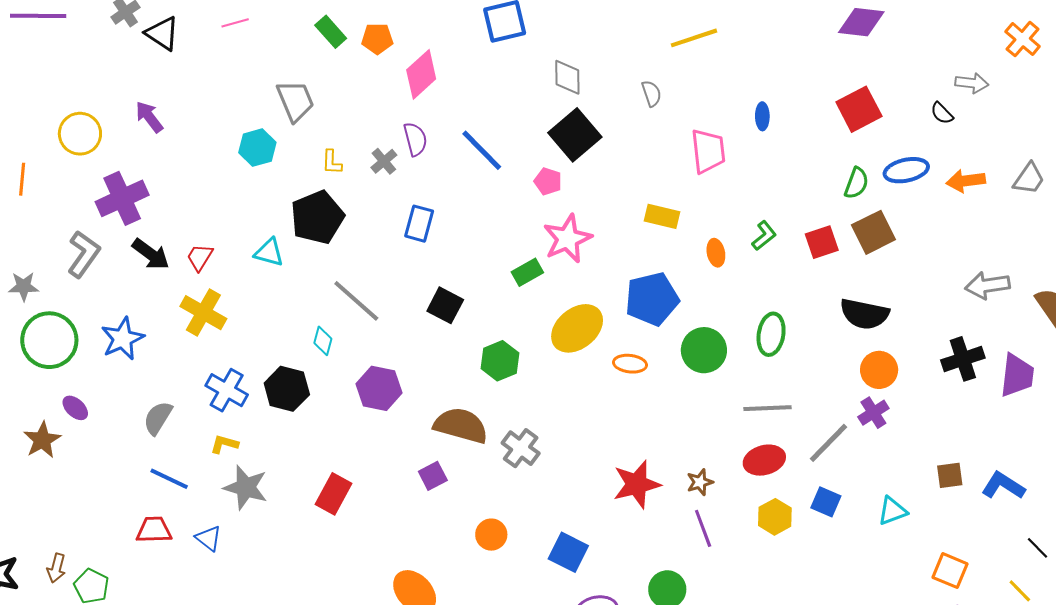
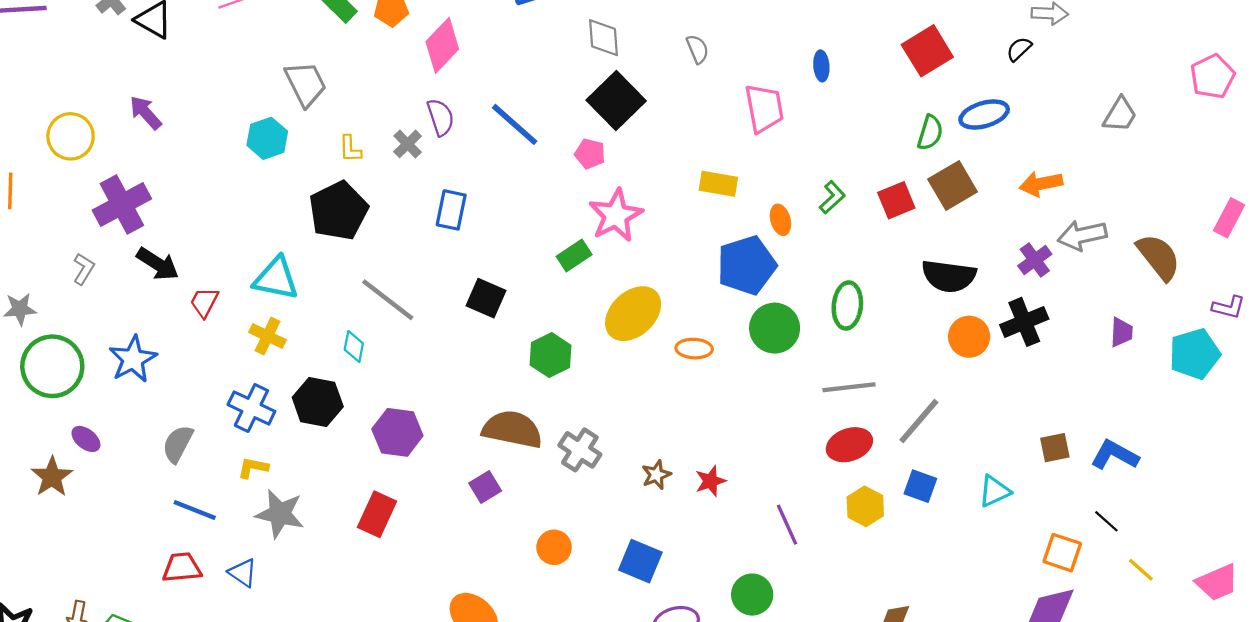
black semicircle: (942, 113) -> (1019, 49), turned 95
orange arrow: (966, 181) -> (1041, 184), moved
cyan triangle: (269, 252) -> (276, 279), moved, size x1.4
gray L-shape: (84, 254) -> (84, 269), size x0.6
red trapezoid: (200, 257) -> (204, 302), moved
blue pentagon: (652, 299) -> (747, 265), moved
yellow cross: (203, 313) -> (268, 336), moved, size x0.7
black cross: (963, 359) -> (1024, 322), moved
purple trapezoid: (1017, 375) -> (1122, 332), size x0.6
purple hexagon: (379, 388) -> (397, 432), moved
purple cross: (873, 413) -> (1035, 260), moved
brown star: (700, 482) -> (656, 475), moved
red star: (637, 484) -> (710, 481), size x0.6
black line: (1037, 548) -> (1106, 521), moved

